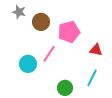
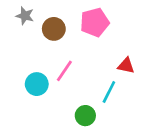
pink pentagon: (69, 32) -> (95, 22), moved
cyan line: (92, 78) -> (109, 92), moved

